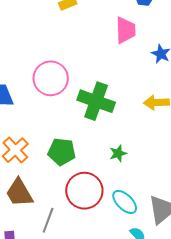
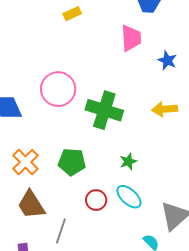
red circle: (84, 191) -> (96, 200), size x0.6
cyan ellipse: (125, 202) -> (129, 197), moved

